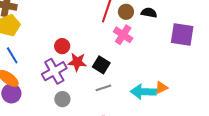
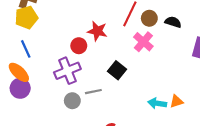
red star: (77, 62) -> (97, 31), moved
gray line: (103, 88) -> (93, 92), moved
cyan arrow: (143, 92) -> (157, 103), size x0.7

